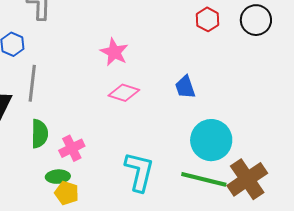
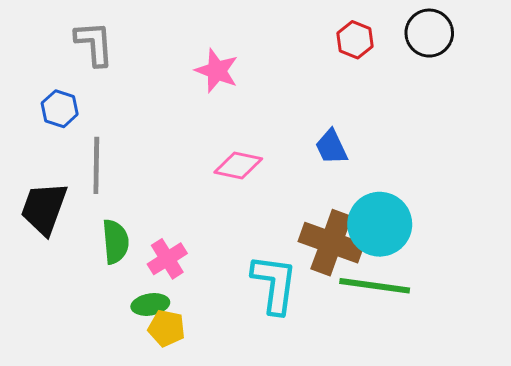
pink star: (114, 52) -> (217, 71), moved
brown cross: (247, 179) -> (331, 243), moved, turned -30

